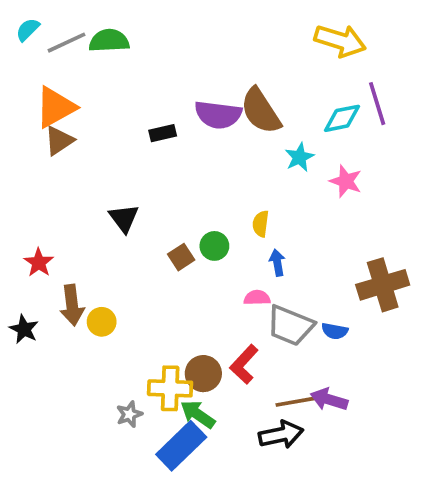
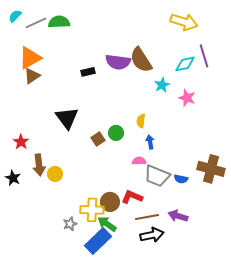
black triangle: (124, 218) -> (67, 118), size x1.4
brown cross: (383, 285) -> (211, 169), moved, turned 32
red L-shape: (244, 364) -> (132, 197), turned 70
brown line: (298, 401) -> (147, 217), moved

